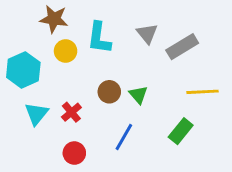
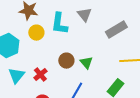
gray triangle: (147, 34) -> (84, 15), moved

